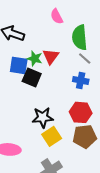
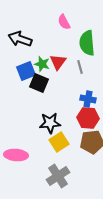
gray line: (85, 58) -> (80, 67), moved, turned 32
blue square: (19, 65) -> (26, 71), turned -30
blue cross: (81, 80) -> (88, 99), moved

